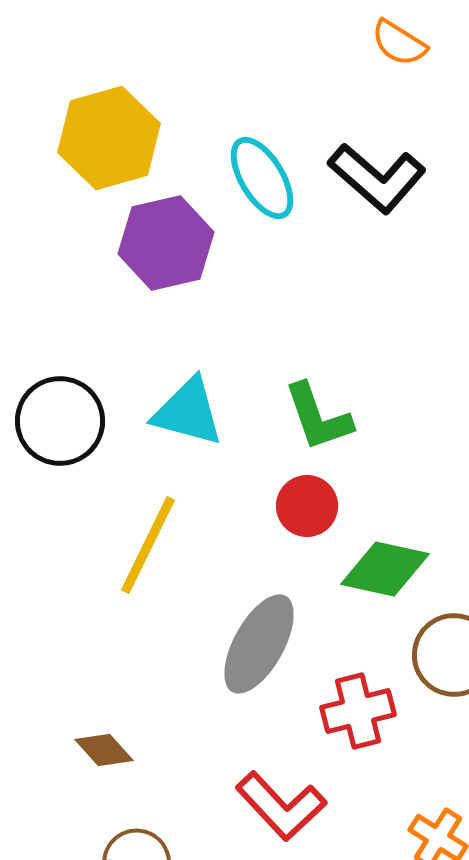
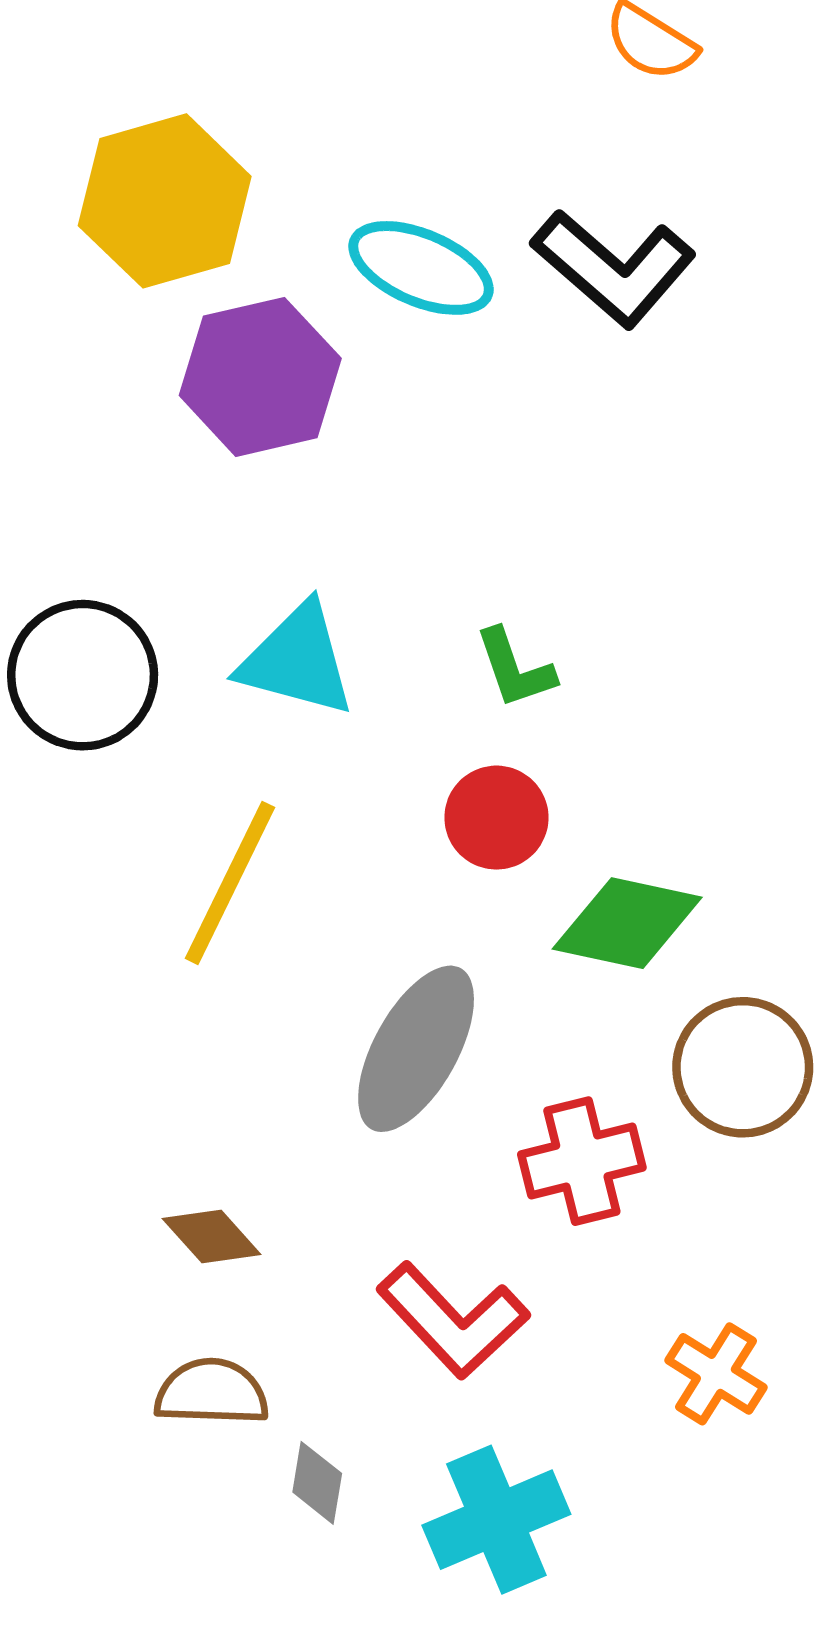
cyan ellipse: (262, 178) -> (421, 268), turned -36
green L-shape: (318, 417) -> (515, 668), size x0.7
brown diamond: (104, 750) -> (212, 1236), moved

